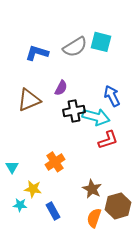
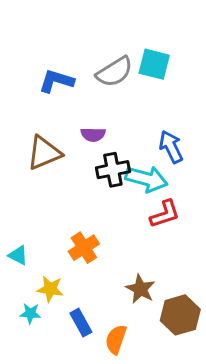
purple semicircle: (61, 88) -> (93, 135), turned 63
cyan triangle: (12, 167) -> (18, 255), turned -32
orange semicircle: (94, 218) -> (116, 339), moved

